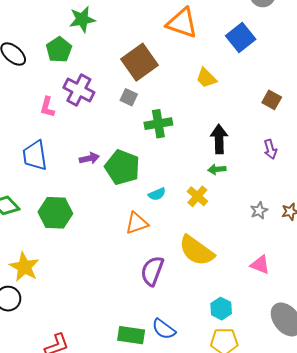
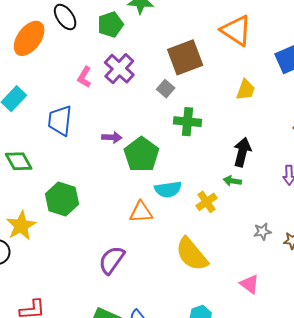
yellow trapezoid: (206, 78) -> (246, 90), turned -130
cyan semicircle: (157, 194) -> (168, 189), size x1.5
green hexagon: (55, 213) -> (62, 199), moved
purple semicircle: (152, 271) -> (112, 260), moved

